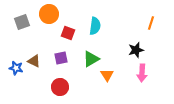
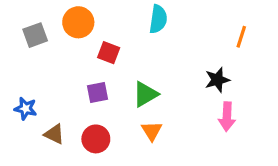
cyan semicircle: (95, 26) -> (158, 19), moved
brown triangle: (34, 61) -> (54, 134), moved
orange triangle: (107, 75) -> (152, 131), moved

